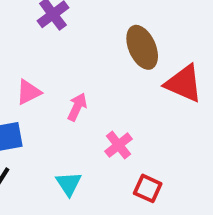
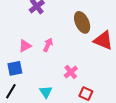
pink arrow: (77, 107) -> (48, 45), moved

